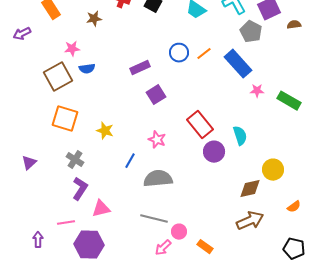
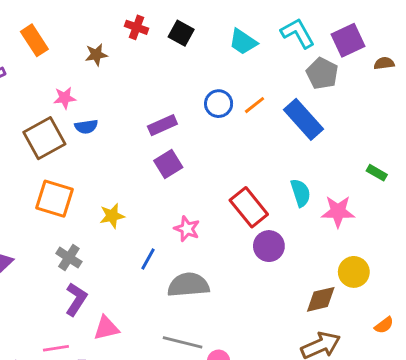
pink star: (257, 91) -> (338, 212), moved, size x1.6
purple square: (156, 95) -> (168, 164), moved
green rectangle: (289, 101) -> (377, 173), size x0.6
yellow star: (105, 131) -> (112, 216), turned -30
cyan semicircle: (240, 136) -> (301, 193), moved

